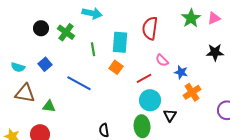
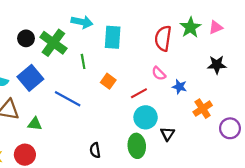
red semicircle: (150, 28) -> (163, 38), moved
green cross: (66, 32) -> (53, 43), size x1.4
cyan rectangle: (120, 42) -> (113, 37), moved
blue square: (45, 64) -> (30, 78), size x1.6
orange cross: (192, 92) -> (203, 109), moved

